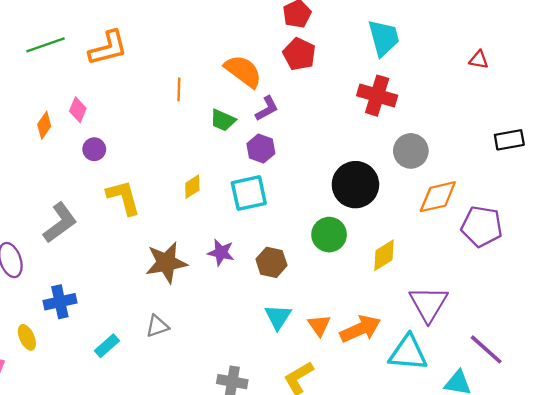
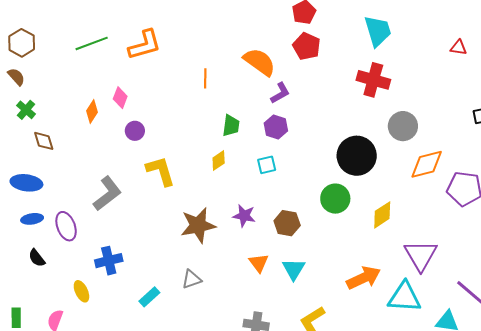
green trapezoid: (223, 120) -> (231, 126), moved, turned -105
cyan square: (249, 193) -> (267, 165), size x0.6
orange triangle: (319, 325) -> (259, 263), moved

